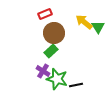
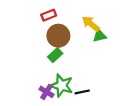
green triangle: (98, 27) -> (99, 36), moved, turned 48
purple cross: (43, 71) -> (46, 92), moved

